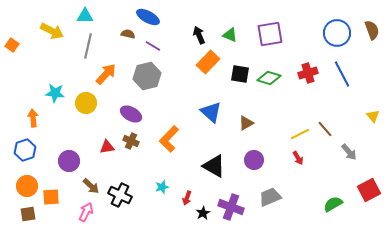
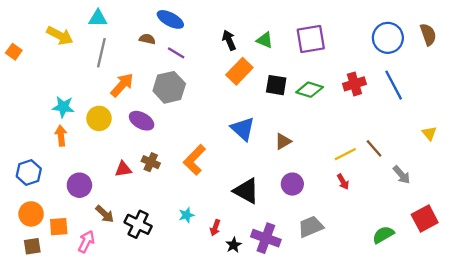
purple ellipse: (131, 114) -> (142, 121), moved
orange arrow: (33, 118) -> (61, 136), moved
pink arrow: (86, 212) -> (86, 242), moved

